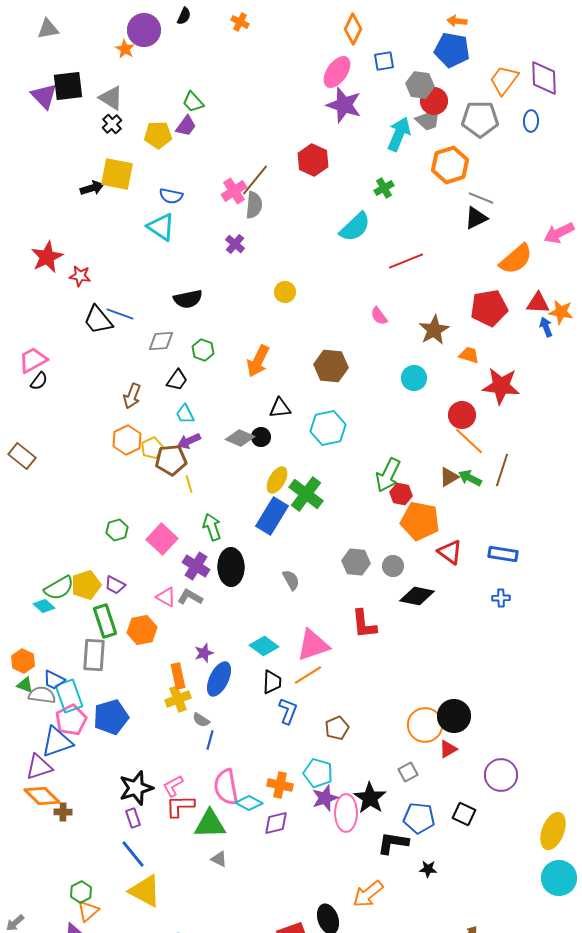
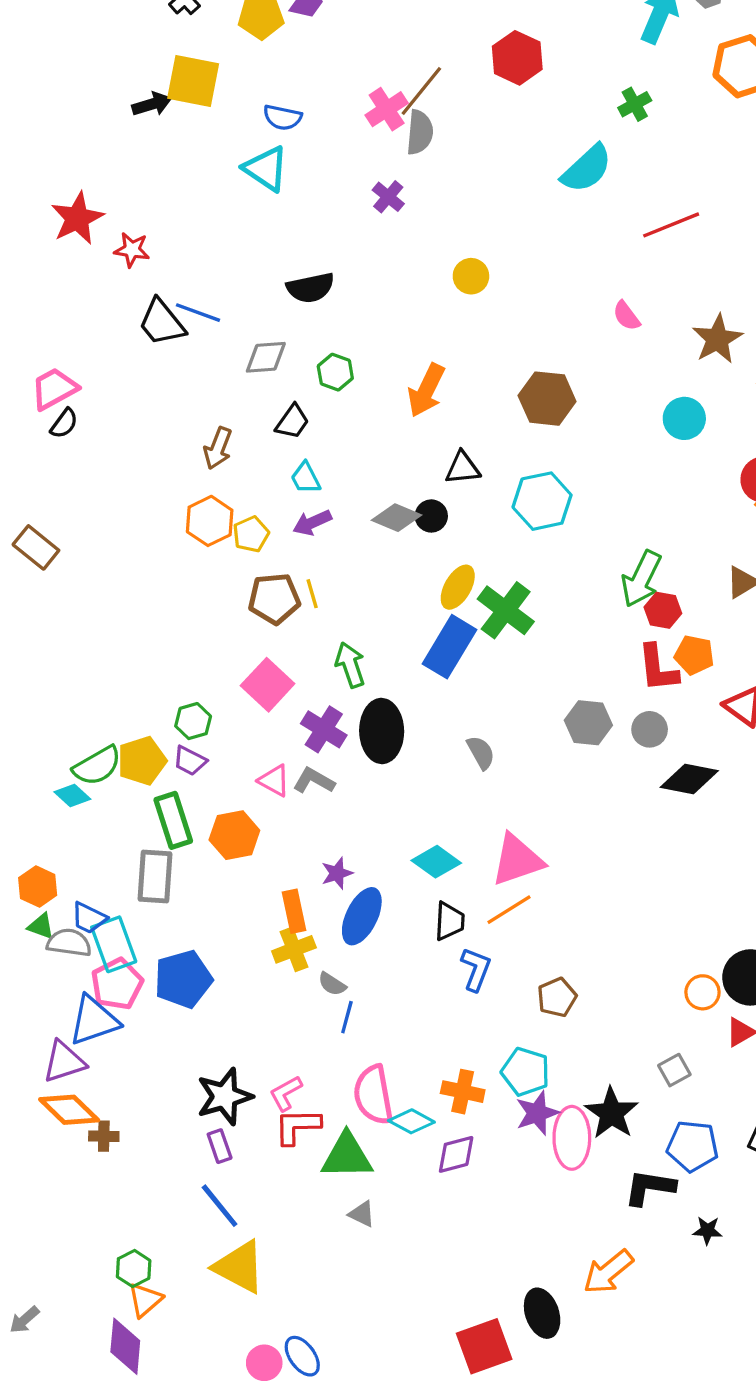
brown pentagon: (171, 460) -> (274, 599), moved
orange pentagon: (420, 521) -> (694, 655), size x0.6
green hexagon: (117, 530) -> (193, 721), moved
red L-shape: (364, 624) -> (658, 668), moved
orange circle: (425, 725) -> (702, 992), size x0.6

